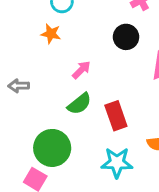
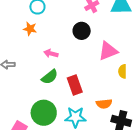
pink arrow: (81, 70) -> (51, 54), turned -120
green circle: (52, 148) -> (44, 113), moved

